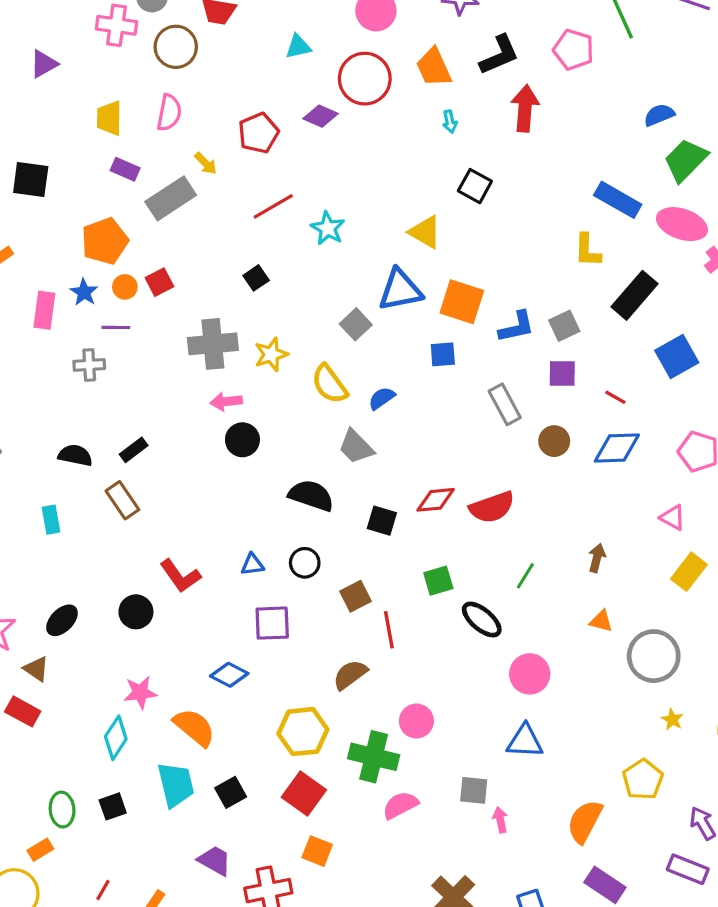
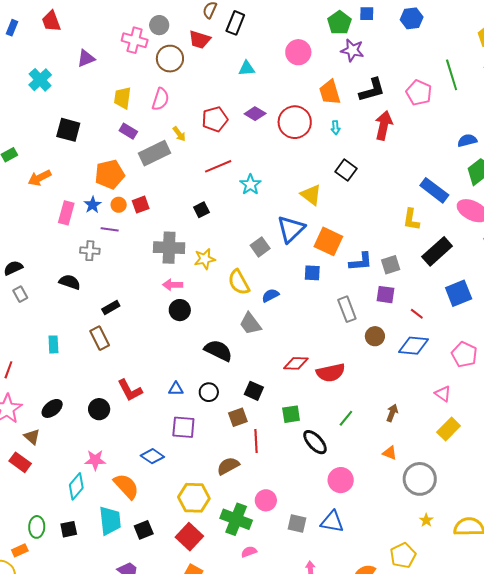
red circle: (365, 79) -> (295, 122), moved
blue triangle: (400, 290) -> (291, 229), turned -40
black semicircle: (75, 455) -> (70, 282), moved
black square: (382, 521) -> (254, 391), moved
gray square: (474, 790) -> (297, 523), moved
pink semicircle: (400, 805) -> (249, 552), size x0.7

